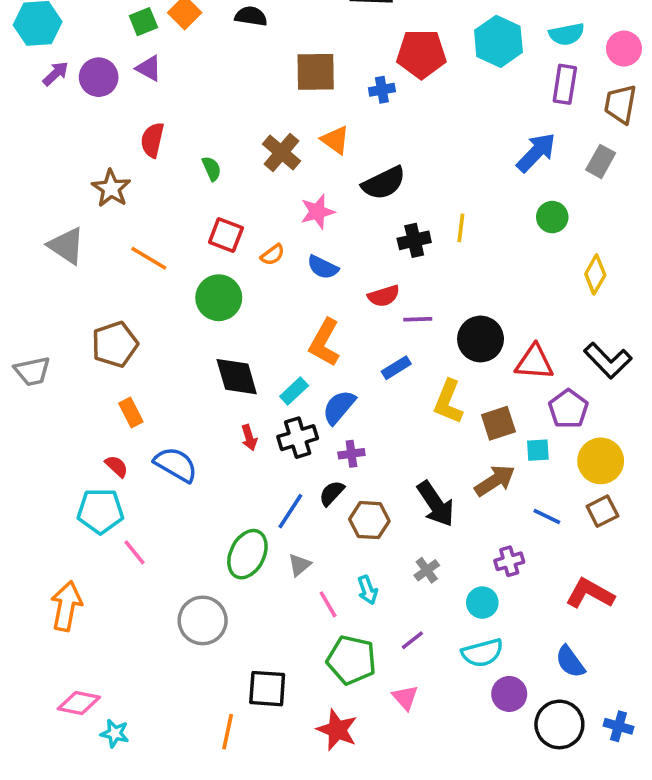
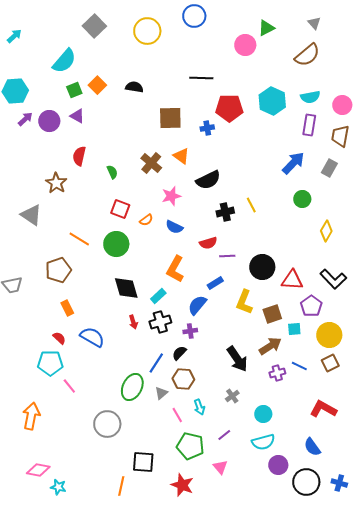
yellow line: (461, 228) -> (251, 205), turned -35
orange line: (149, 258) -> (79, 239), moved
blue semicircle: (339, 407) -> (197, 305), moved
brown hexagon: (369, 520) -> (183, 379), moved
purple cross: (509, 561) -> (277, 373), moved

